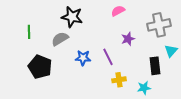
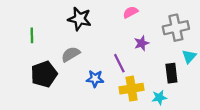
gray semicircle: (60, 39) -> (71, 54), moved
blue star: (83, 58) -> (95, 79), moved
black pentagon: (40, 67) -> (44, 74), turned 30
yellow cross: (119, 80) -> (132, 89), size x1.5

